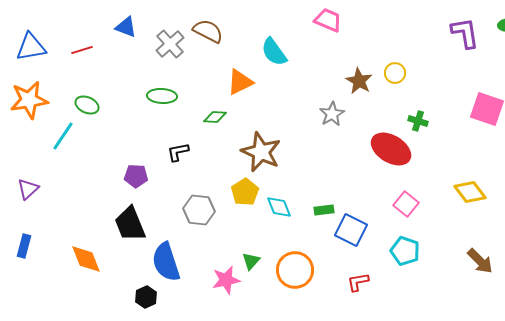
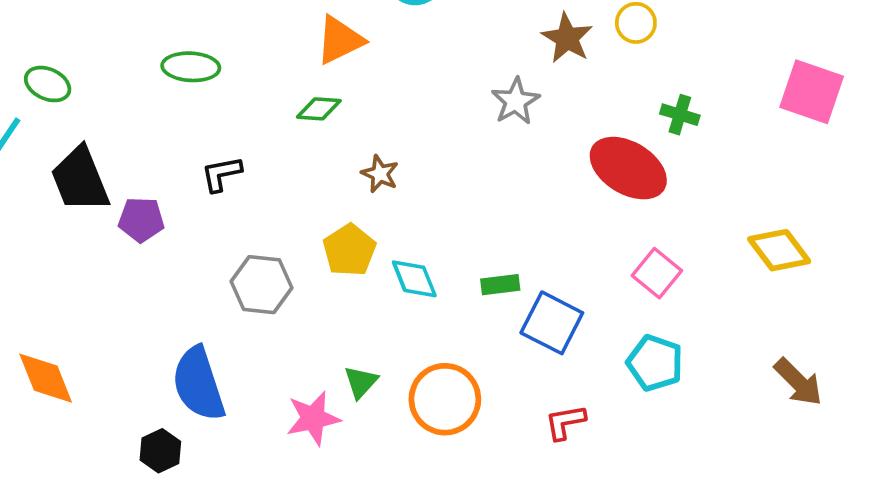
green diamond: (215, 117) -> (319, 109), moved
brown star: (261, 152) -> (380, 174), size x0.5
black trapezoid: (130, 224) -> (80, 180), moved

